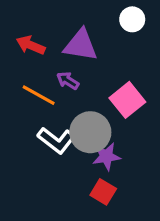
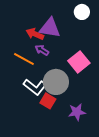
red arrow: (31, 45) -> (35, 34), moved
purple star: (106, 156) -> (77, 112), moved
red square: (103, 192) -> (48, 101), moved

